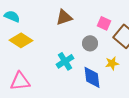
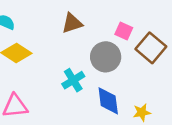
gray circle: (90, 43) -> (106, 57), size x1.5
yellow star: (112, 63) -> (142, 112), moved

